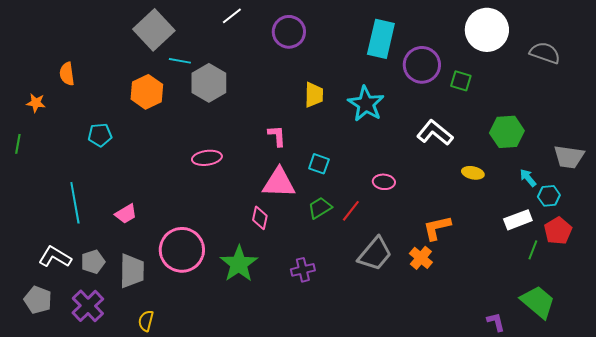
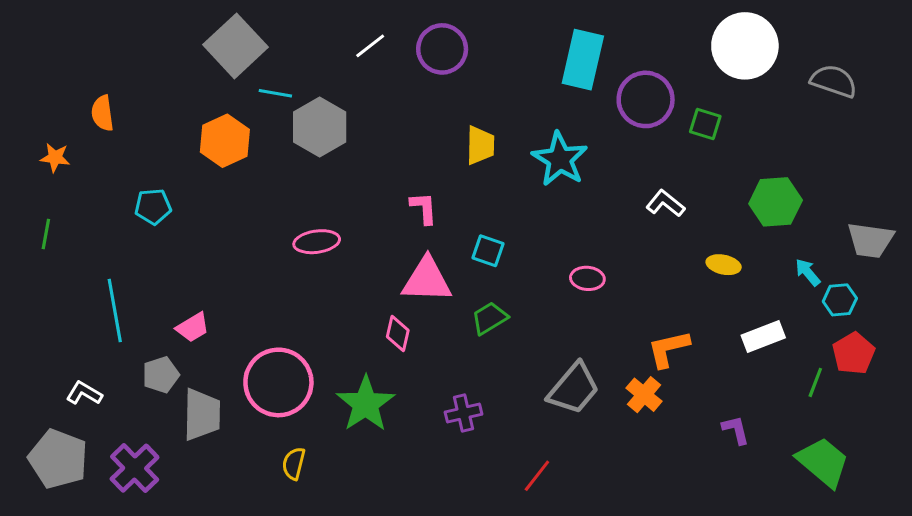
white line: (232, 16) -> (370, 46), moved
white L-shape: (435, 133) -> (665, 203), size x0.7
green line: (18, 144) -> (46, 234), moved
red line: (351, 211) -> (537, 476), moved
white rectangle: (518, 220) -> (763, 337), moved
white L-shape: (55, 257) -> (84, 393), size x0.7
gray pentagon: (93, 262) -> (161, 375), moved
gray pentagon: (38, 300) -> (58, 459), size x1.4
yellow semicircle: (146, 321) -> (294, 463), moved
purple L-shape: (496, 322) -> (736, 430), moved

